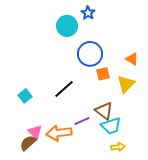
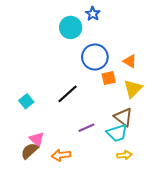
orange triangle: (132, 59) -> (130, 61), moved
brown triangle: (104, 111) -> (123, 117), moved
orange arrow: (59, 133) -> (61, 155), moved, size x0.7

